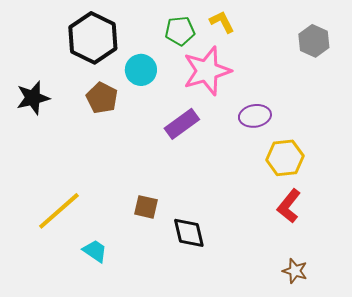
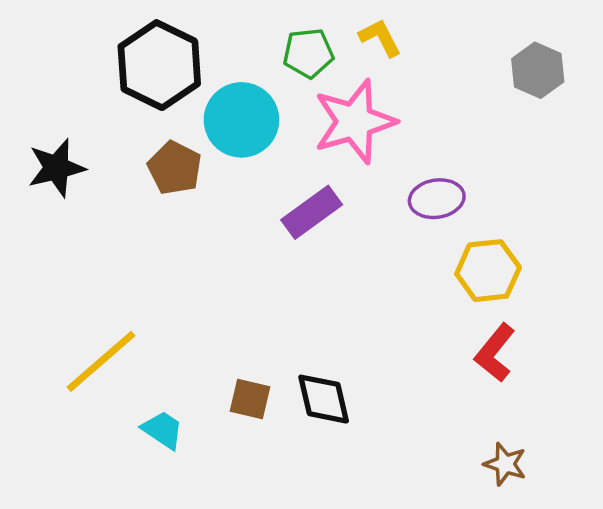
cyan circle: (141, 70) -> (241, 120), size x1.4
brown square: (146, 207) -> (250, 399), moved

